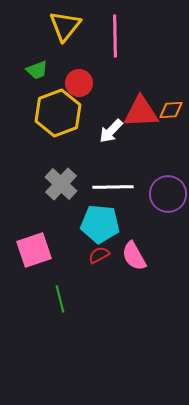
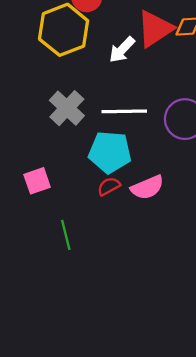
red triangle: (141, 112) -> (155, 29), turned -30
pink square: (34, 250) -> (37, 181), size x0.7
pink semicircle: (134, 256) -> (147, 187), turned -84

